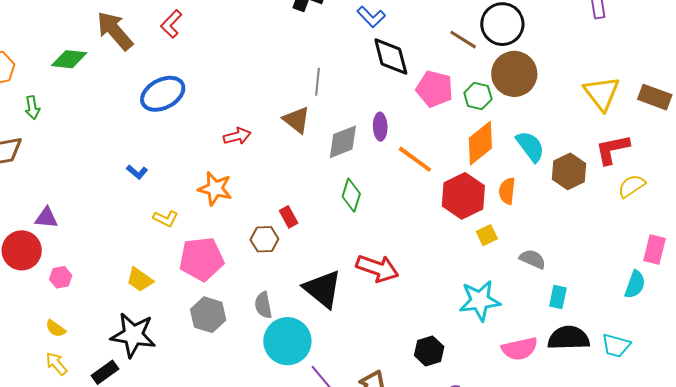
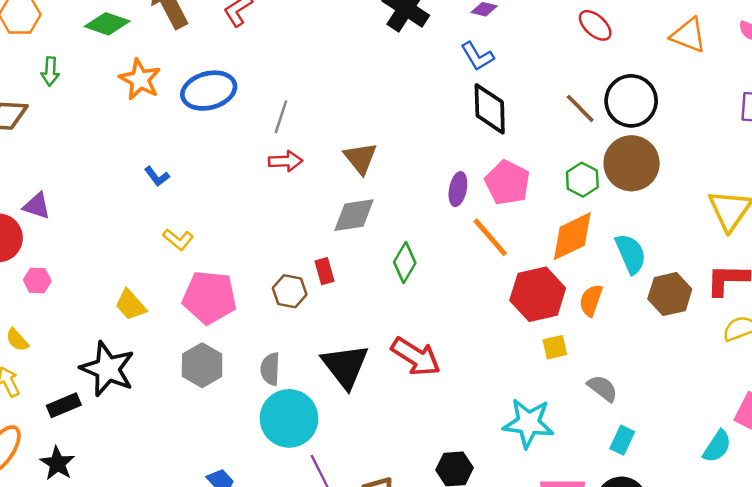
gray line: (318, 82) -> (281, 117), moved
pink pentagon: (435, 89) -> (507, 183), moved
gray diamond: (343, 142) -> (354, 215), moved
orange star: (215, 189) -> (140, 79), moved

